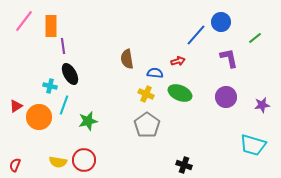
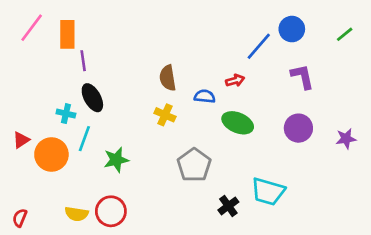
green line: (255, 38) -> (345, 34), moved
yellow cross: (146, 94) -> (165, 115), moved
cyan trapezoid: (253, 145) -> (268, 191), moved
black cross: (184, 165) -> (228, 206), moved, turned 35

